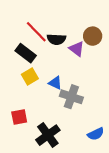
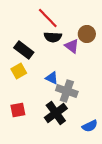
red line: (36, 32) -> (48, 18), moved
yellow square: (30, 76) -> (19, 71), moved
black cross: (48, 135) -> (56, 113), moved

